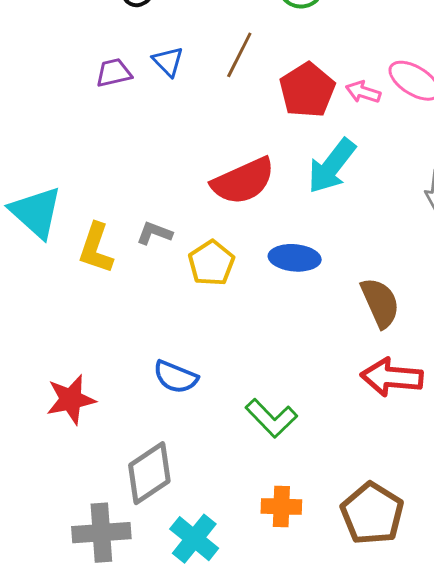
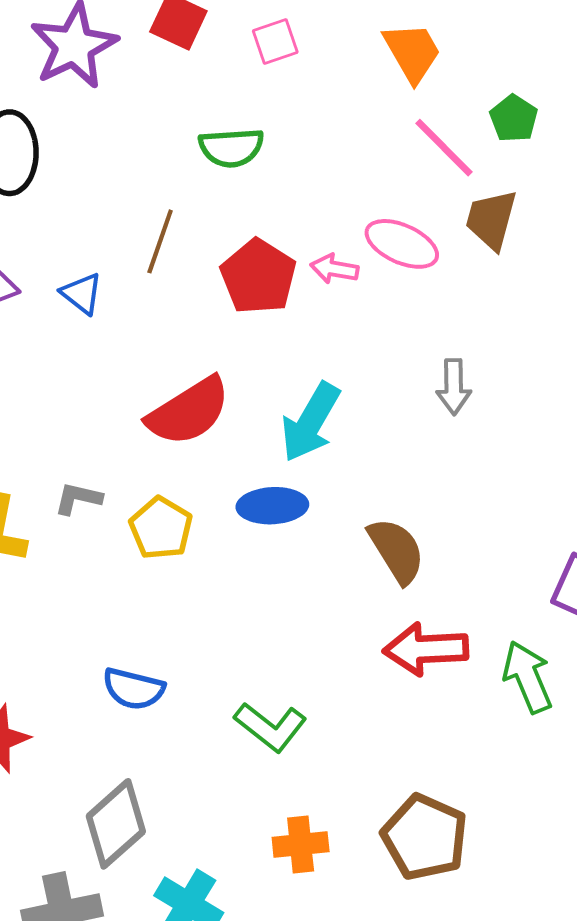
blue triangle: (168, 62) -> (82, 293), moved
cyan arrow: (332, 166) -> (310, 422), moved

